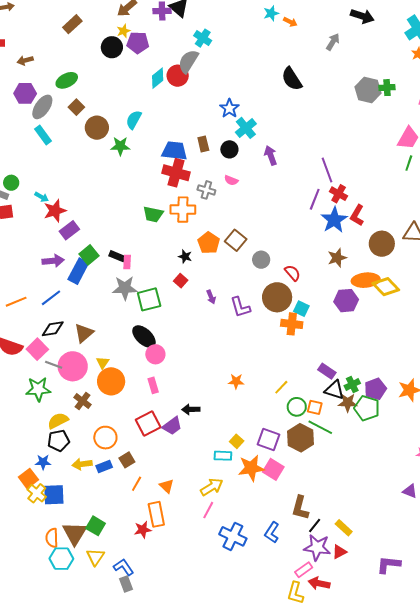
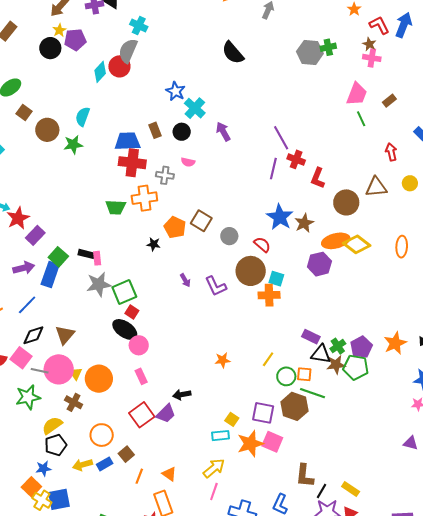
green line: (409, 163) -> (361, 119), turned -35
blue star: (334, 220) -> (280, 217), moved
red square: (181, 281) -> (132, 312), moved
yellow triangle: (103, 363) -> (76, 374), moved

